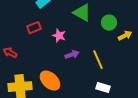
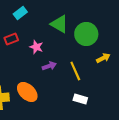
green circle: (109, 23) -> (86, 34), size x1.5
yellow arrow: (125, 36) -> (103, 58), moved

